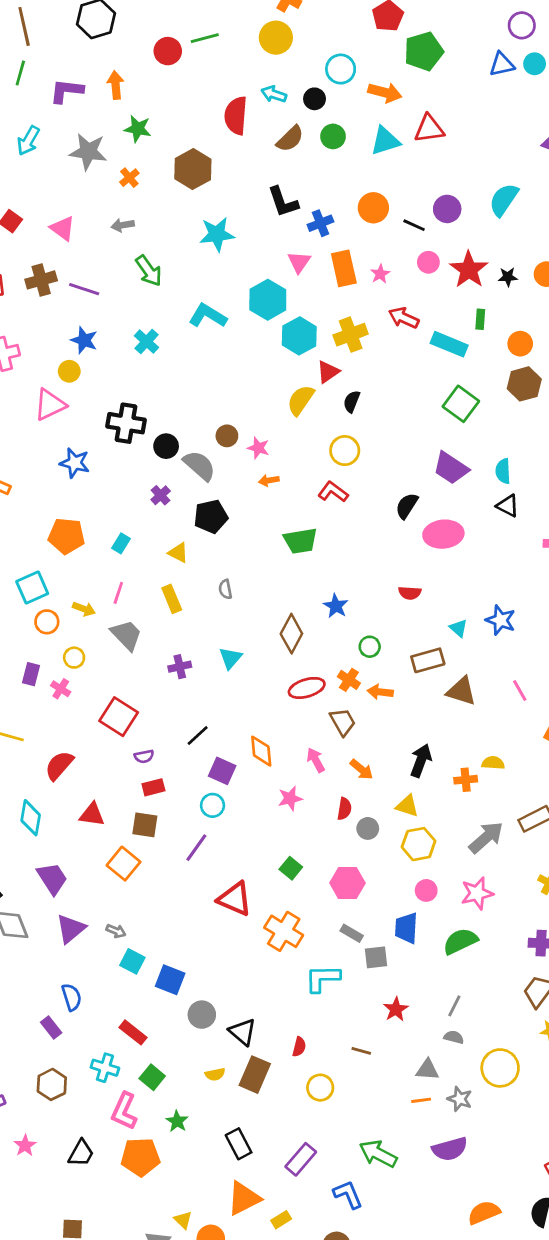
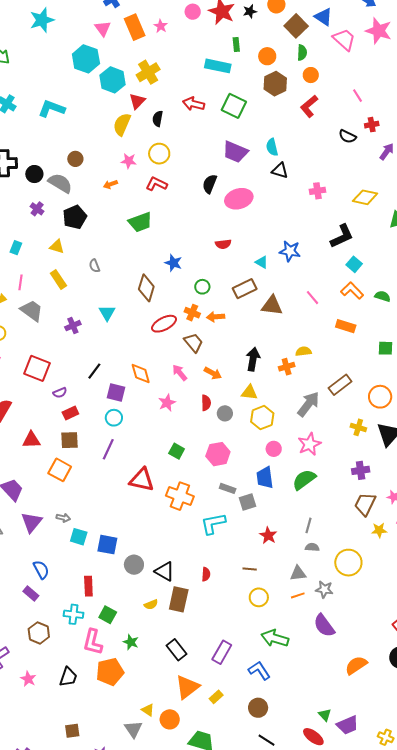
cyan L-shape: (208, 316) -> (52, 109), moved
red arrow: (404, 318) -> (194, 104), moved
pink star: (258, 448) -> (129, 161), moved
red rectangle: (133, 1032) -> (88, 586), turned 60
yellow circle: (320, 1088) -> (259, 597), moved
purple semicircle: (450, 1149) -> (324, 626), turned 80

